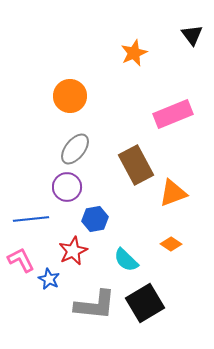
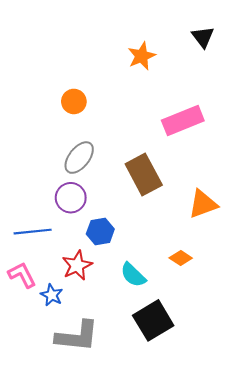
orange circle: (70, 96) -> (74, 101), size x0.7
orange triangle: (173, 193) -> (203, 204), moved
gray L-shape: (95, 305) -> (77, 336), moved

